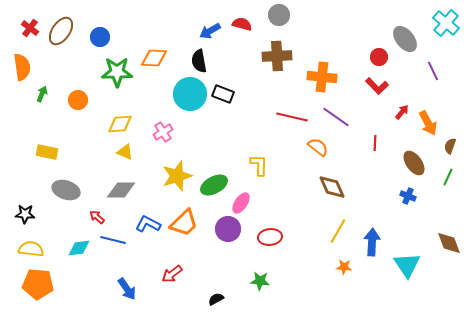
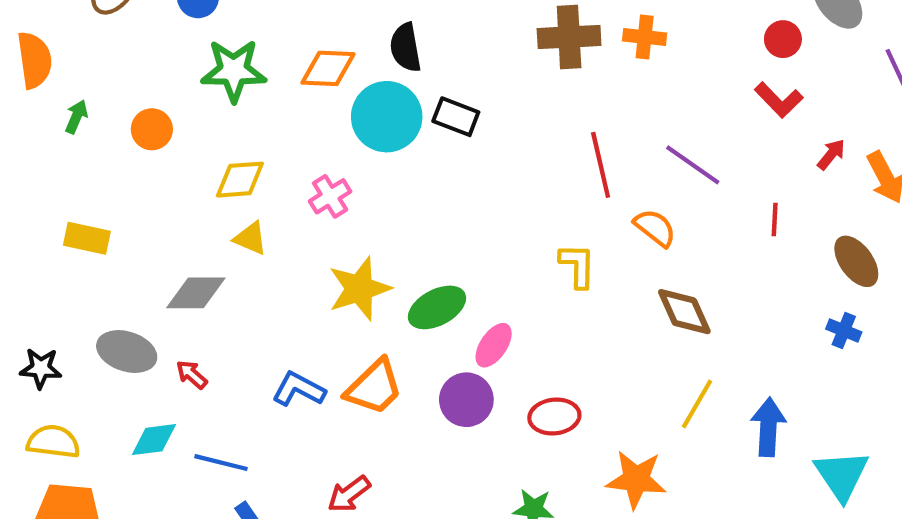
orange diamond: (154, 58) -> (328, 68), moved
orange cross: (322, 77) -> (645, 37), moved, size x0.7
red line: (292, 117) -> (601, 165), turned 64
yellow L-shape: (259, 165) -> (577, 266), moved
gray ellipse: (66, 190) -> (127, 351), moved
gray diamond: (121, 190) -> (196, 293), moved
blue line: (113, 240) -> (221, 463), moved
orange star: (344, 267) -> (636, 479), moved, size x1.8

